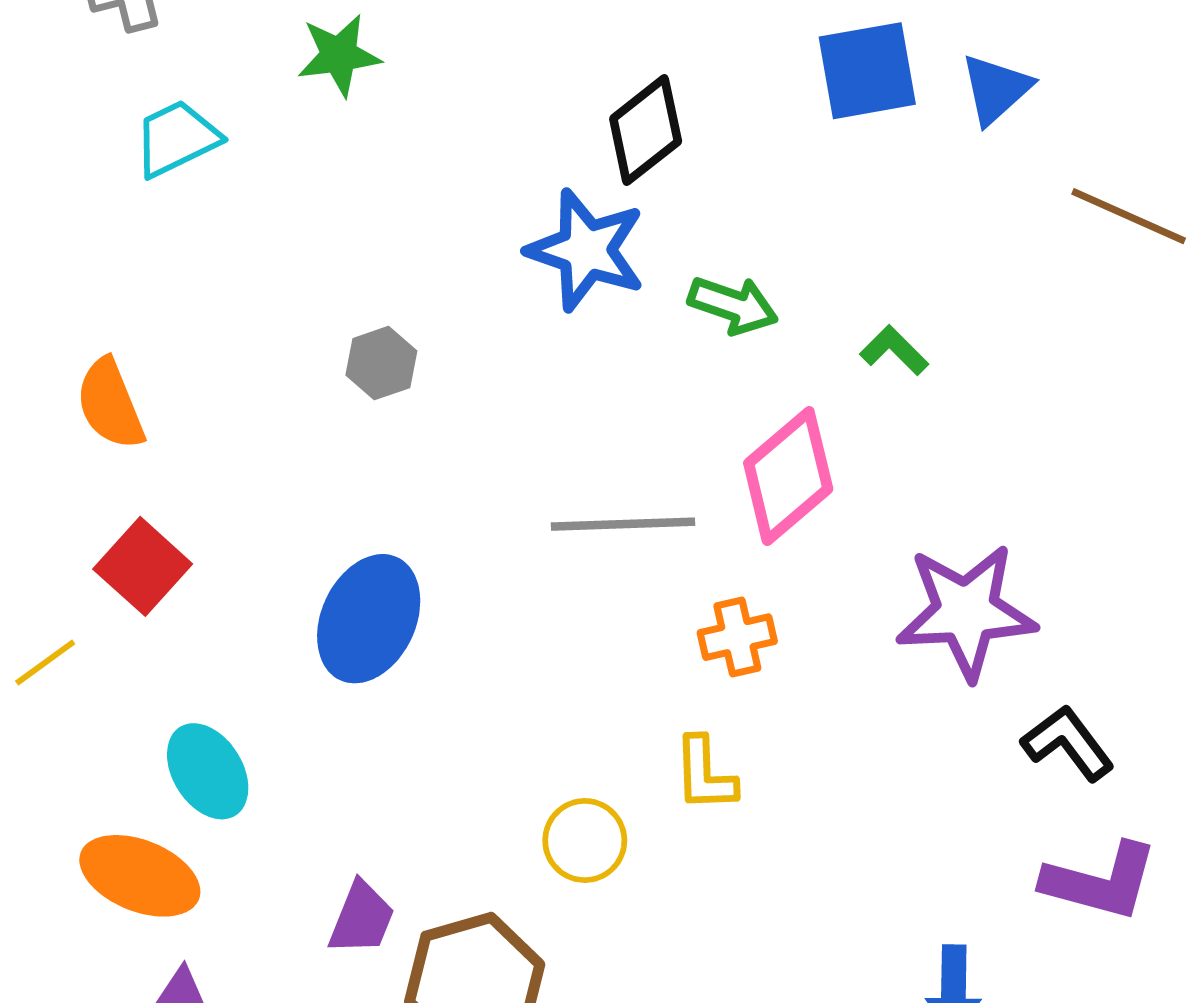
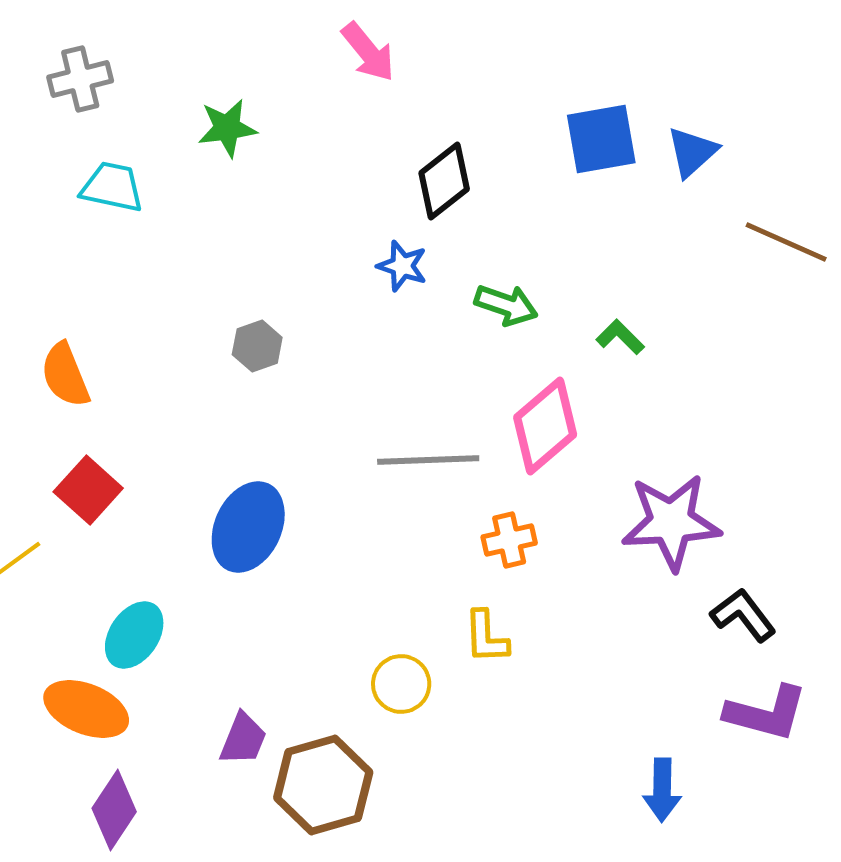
cyan trapezoid: (177, 138) -> (112, 187), turned 38
blue star: (586, 250) -> (402, 266), size x0.6
cyan ellipse: (208, 771) -> (134, 635), turned 66

